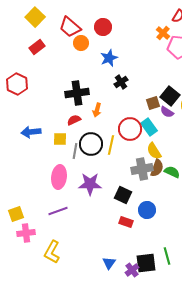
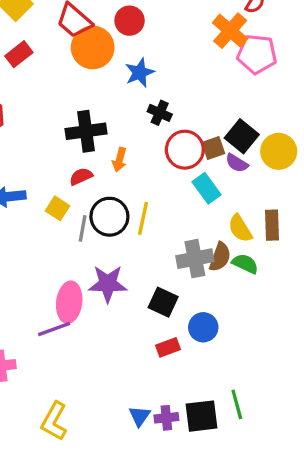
orange cross: (163, 33) -> (230, 31), size x1.5
orange circle: (81, 43) -> (93, 47), size x1.6
black cross: (121, 82) -> (160, 113), turned -32
red circle: (130, 129) -> (185, 150), moved
yellow square: (60, 139) -> (57, 208), turned 32
yellow semicircle: (154, 151) -> (240, 228), moved
pink ellipse: (59, 177) -> (69, 302), moved
red rectangle: (126, 222) -> (168, 347), turned -40
yellow L-shape: (52, 252) -> (54, 421), moved
purple cross: (132, 270) -> (166, 418), moved, turned 32

